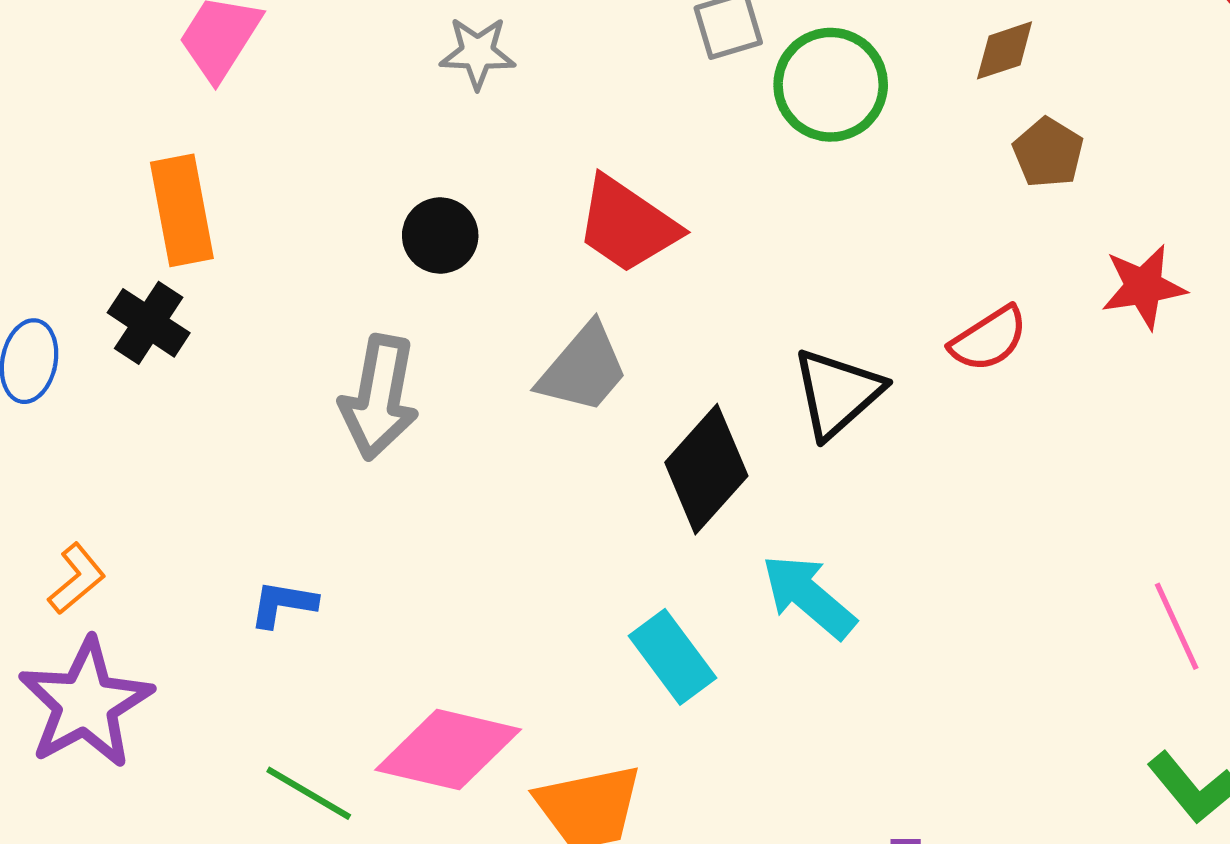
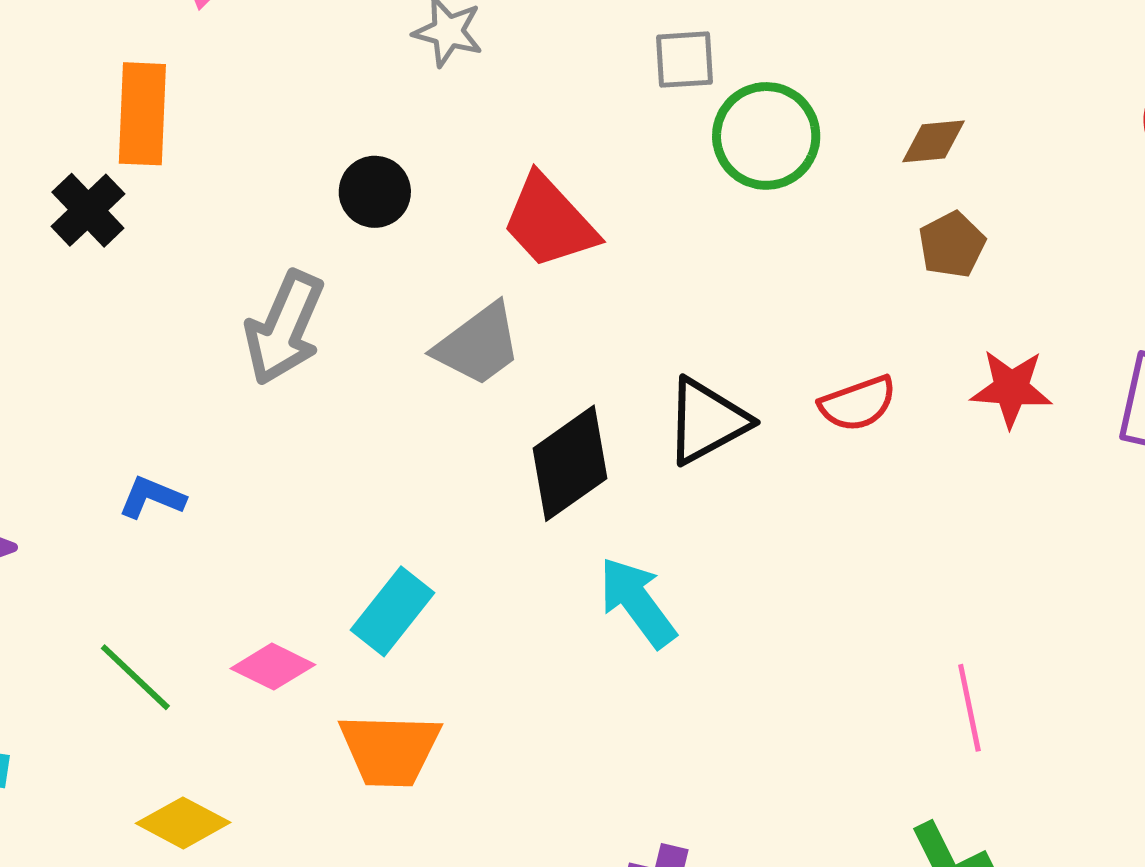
cyan rectangle: (673, 657) -> (393, 611), moved, turned 62
pink diamond: (448, 750) -> (273, 667), size x0.6

